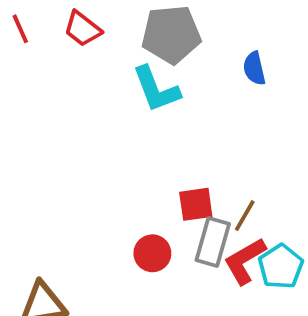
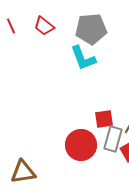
red circle: (152, 253) -> (81, 145), size x1.6

